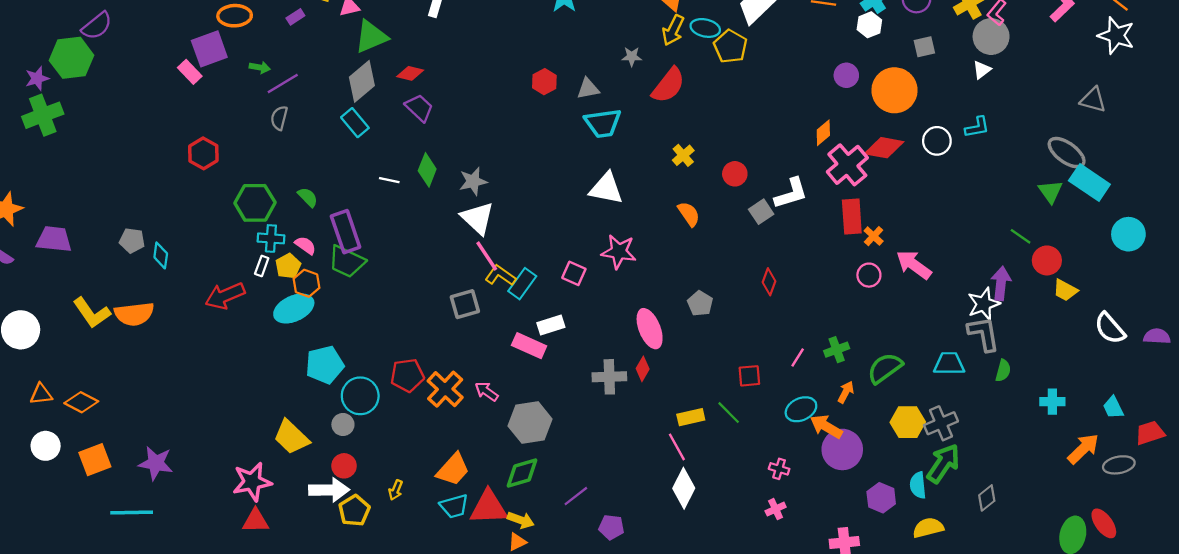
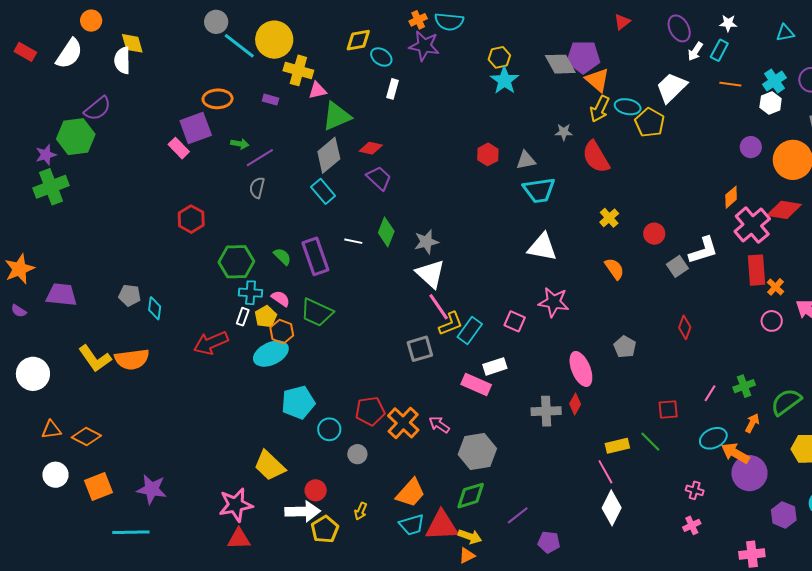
purple rectangle: (295, 17) -> (271, 100), turned 49
red semicircle: (668, 85) -> (596, 157), turned 112
purple rectangle: (346, 232) -> (315, 256), moved
yellow L-shape: (500, 276) -> (451, 324), turned 124
cyan circle: (360, 396) -> (329, 429), size x0.7
gray circle: (343, 425) -> (357, 454), moved

